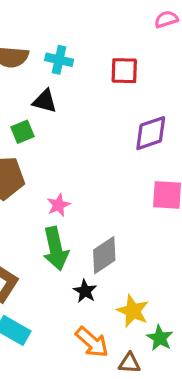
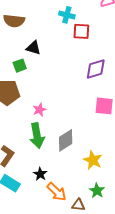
cyan cross: (59, 60) -> (67, 15), moved
black star: (85, 291) -> (40, 174), moved
yellow star: (133, 311) -> (93, 160), moved

